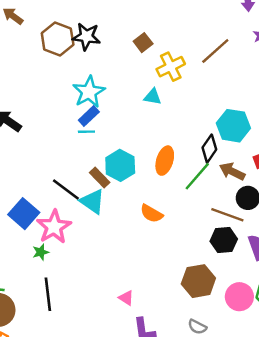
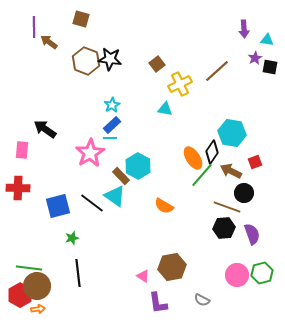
cyan star: (89, 92) -> (112, 105), size x0.6
orange ellipse: (165, 161) -> (193, 158), moved, turned -50
black line: (66, 189) -> (92, 203), moved
blue square: (24, 214) -> (58, 206), turned 35
pink star: (54, 227) -> (90, 153), moved
brown hexagon: (198, 281) -> (172, 267), moved

